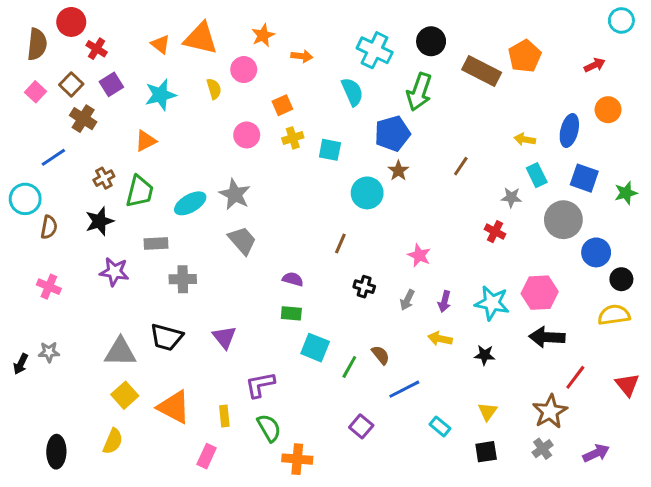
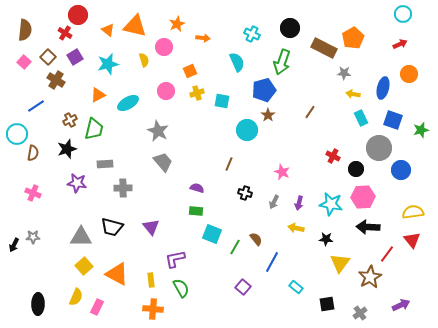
cyan circle: (621, 20) -> (403, 14), moved
red circle: (71, 22) -> (78, 15), moved
cyan cross: (375, 50) -> (252, 34), size x0.7
gray star: (511, 197) -> (344, 73), moved
cyan ellipse: (190, 203) -> (128, 103), moved
black circle: (621, 279) -> (356, 169), moved
red triangle: (627, 385) -> (412, 240), moved
blue line: (404, 389) -> (272, 262), turned -35
yellow triangle: (488, 412) -> (340, 263), moved, size x1.5
gray cross: (543, 449) -> (360, 313), moved
pink rectangle: (207, 456) -> (97, 307), moved
orange cross: (297, 459) -> (153, 309), moved

